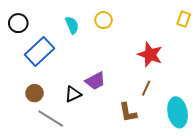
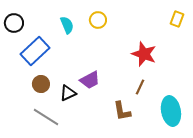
brown circle: (34, 93) -> (41, 84), moved

